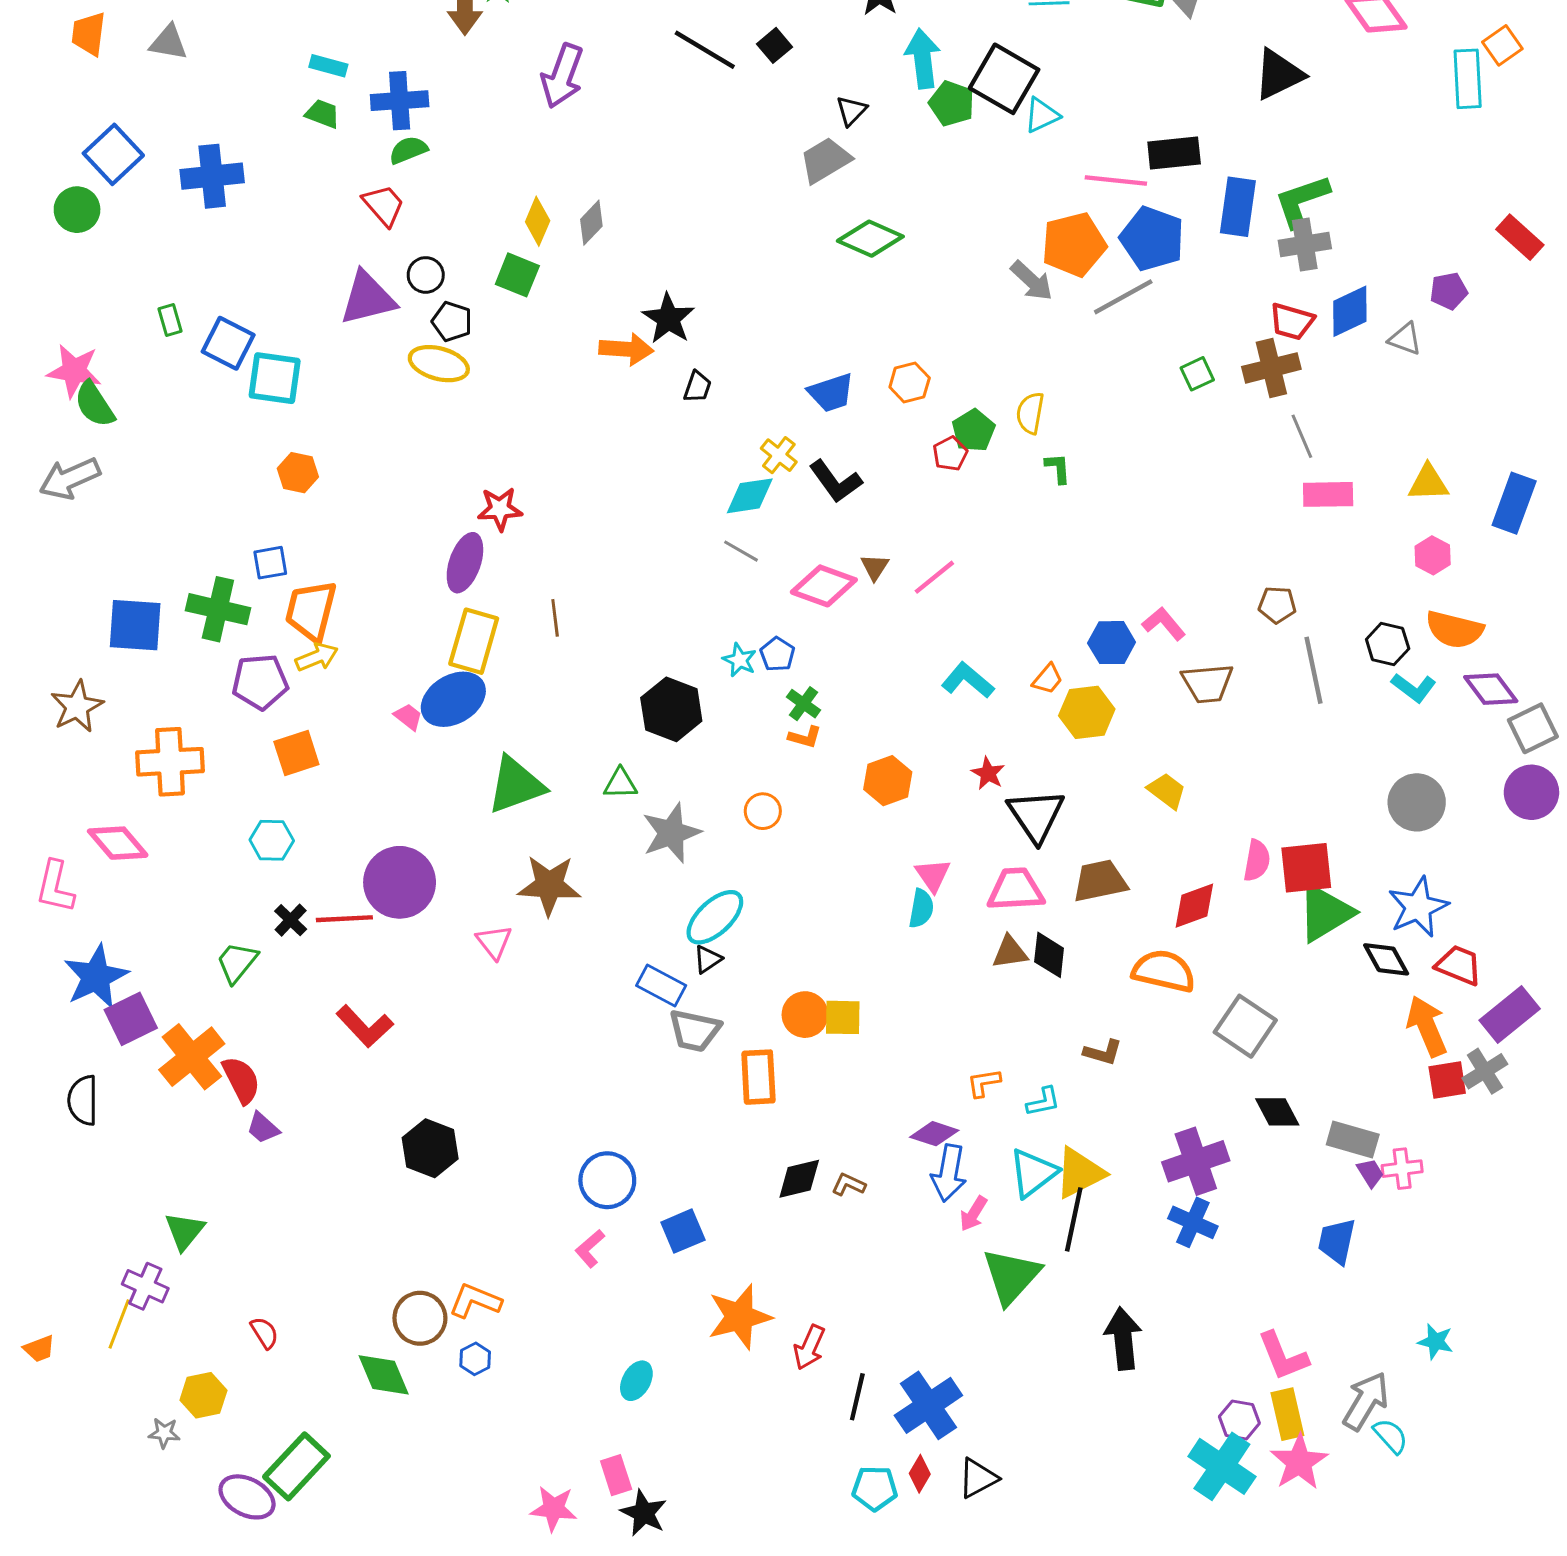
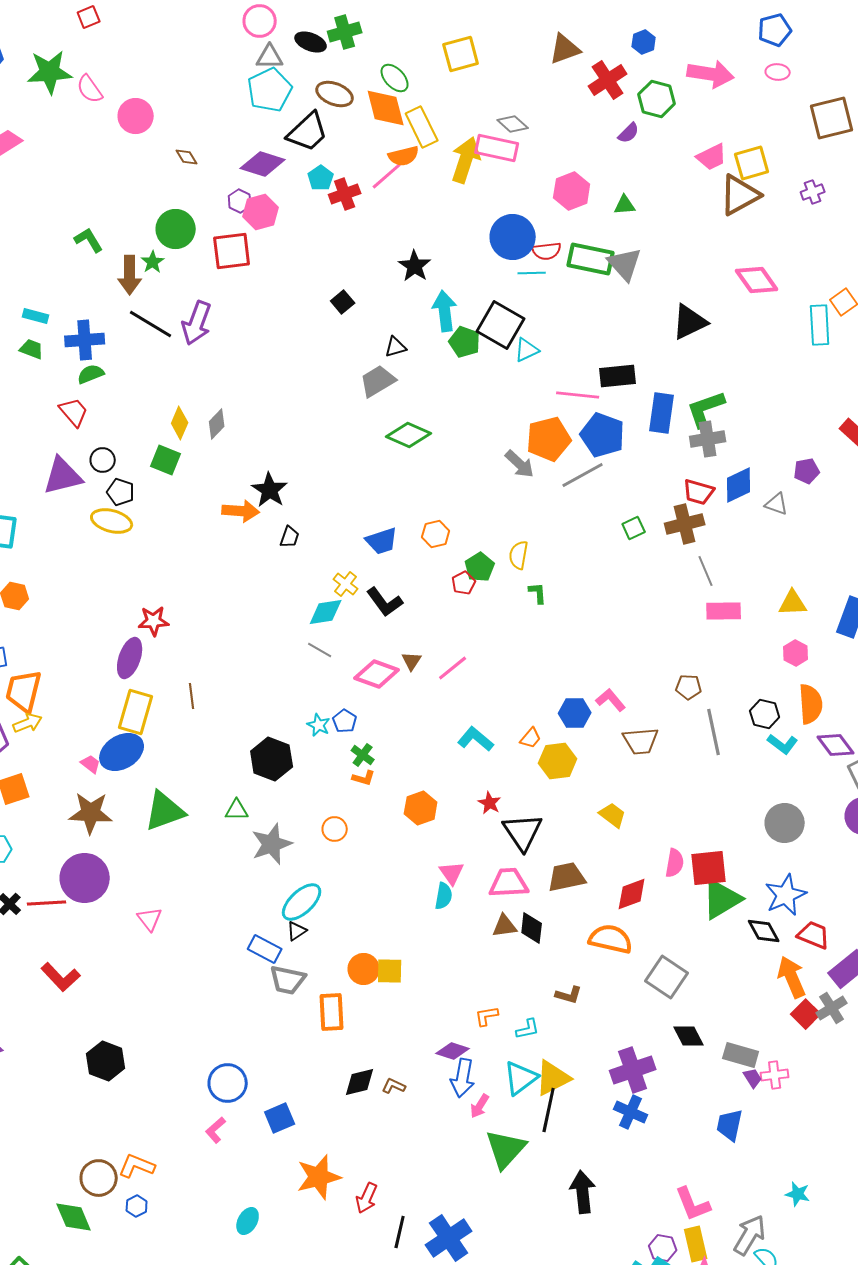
black line: (705, 50) -> (151, 324), moved
black triangle: (851, 111) -> (396, 347), turned 30
orange semicircle: (1454, 630) -> (811, 704), turned -108
brown star: (549, 885) -> (91, 813), moved
red square: (1447, 1080) -> (806, 1014), turned -36

